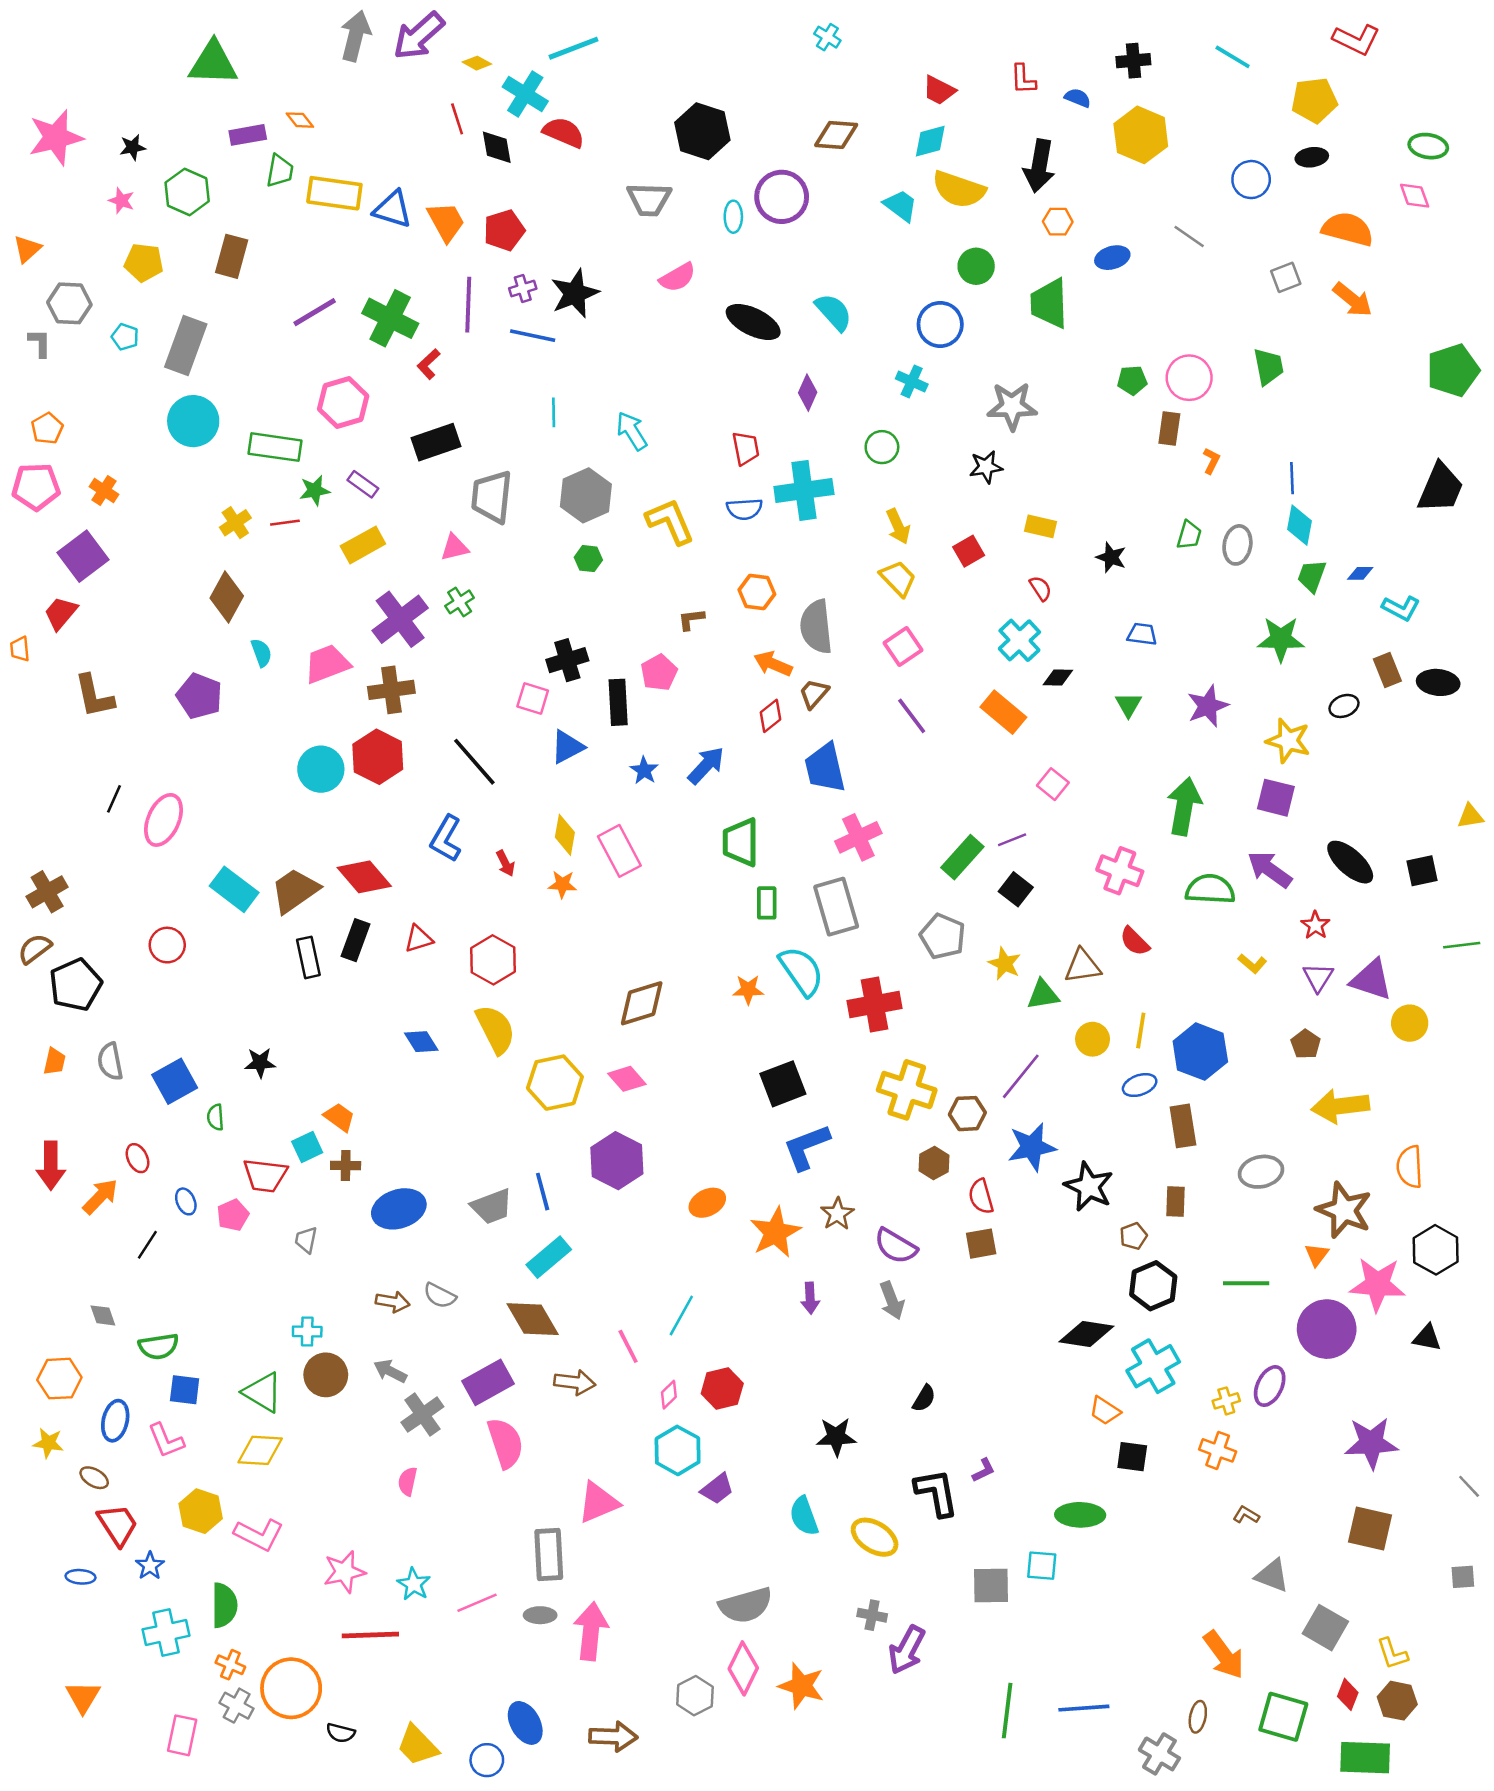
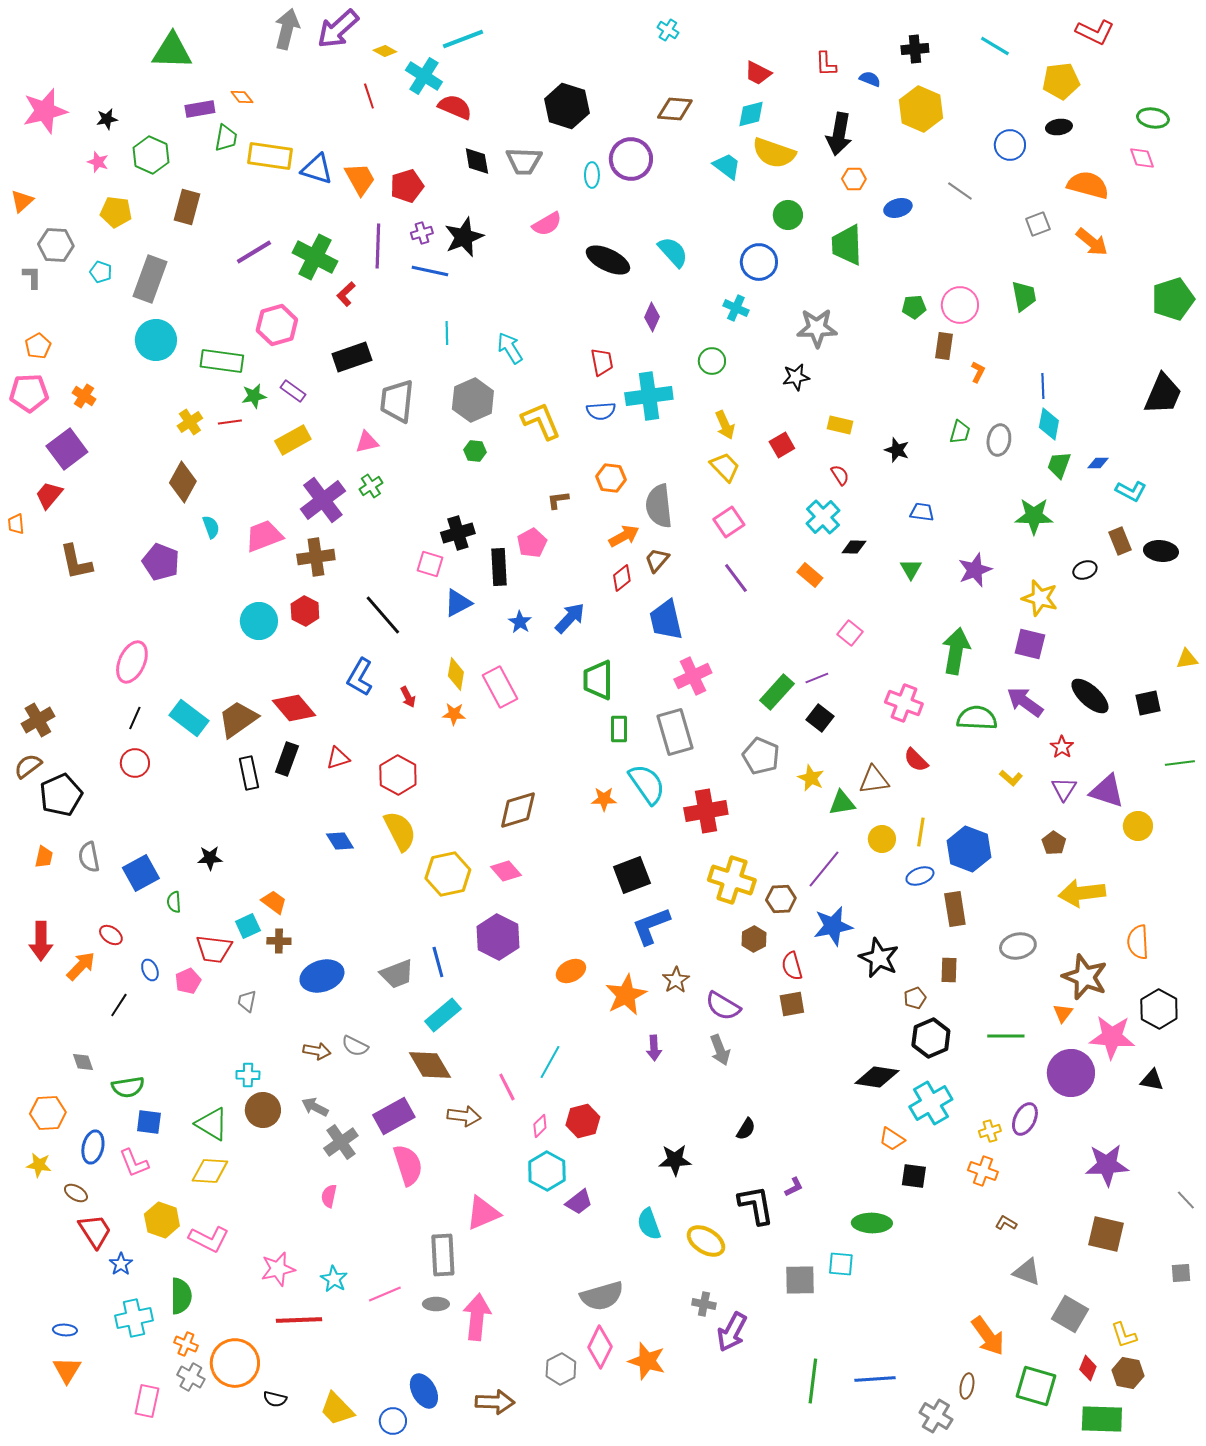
black diamond: (497, 147) -> (477, 161), moved
orange arrow: (773, 664) -> (624, 536), turned 128
orange rectangle: (1003, 712) -> (810, 575), size x0.7
red hexagon: (378, 757) -> (305, 611), size x0.7
black line: (114, 799) -> (135, 718), moved
red ellipse: (137, 1158) -> (111, 935), turned -30
blue ellipse: (81, 1577) -> (65, 1330), moved

